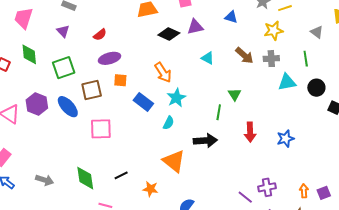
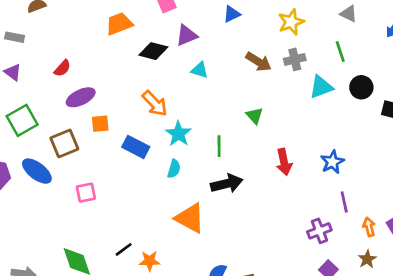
blue triangle: (231, 17) -> (232, 14), turned -32
cyan triangle: (208, 58) -> (200, 70), moved
green line: (219, 112) -> (219, 146), moved
pink square: (101, 129) -> (86, 193), size x0.7
orange star: (150, 189) -> (149, 261), moved
purple line: (245, 197) -> (344, 202), moved, turned 49

